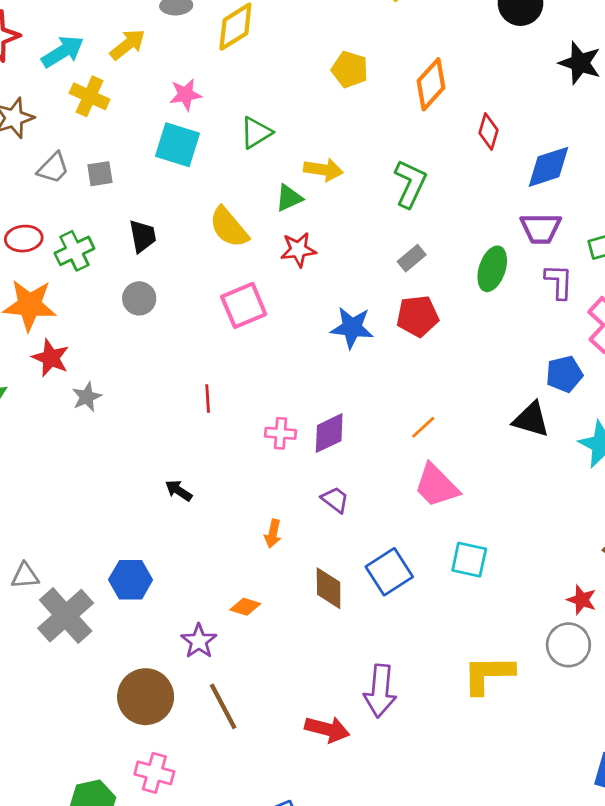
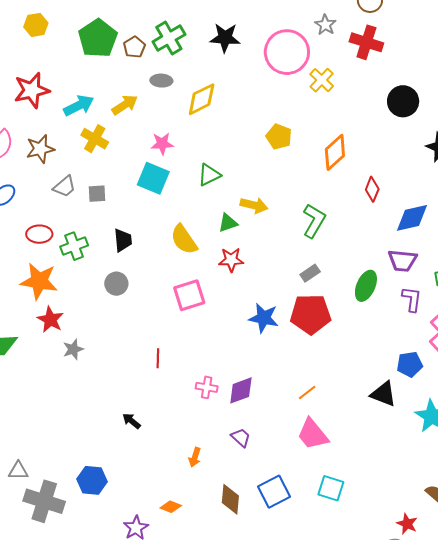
red pentagon: (418, 316) -> (311, 314), size x1.4
gray cross: (66, 616) -> (44, 501), turned -36

